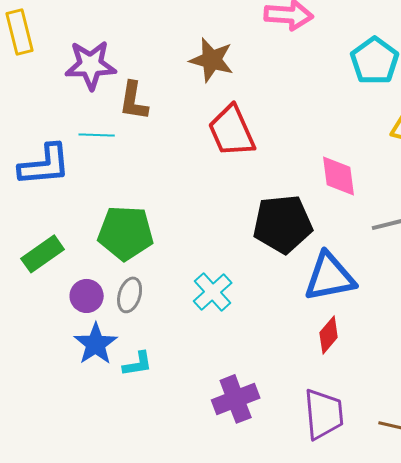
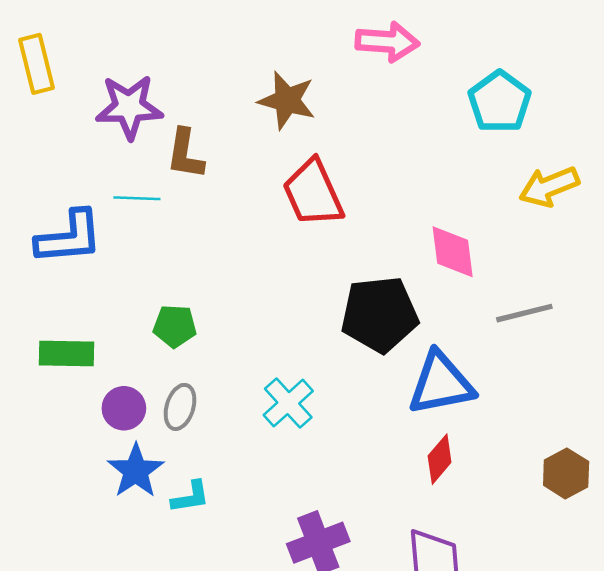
green pentagon: (126, 233) -> (175, 326), size x0.6
green rectangle: (43, 254) -> (67, 353), turned 36

